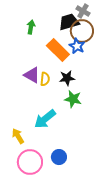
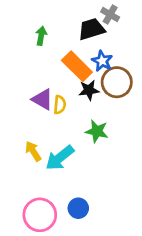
brown circle: (82, 31) -> (117, 82), moved
black star: (67, 78) -> (89, 90), moved
yellow arrow: (18, 136) -> (33, 151), moved

